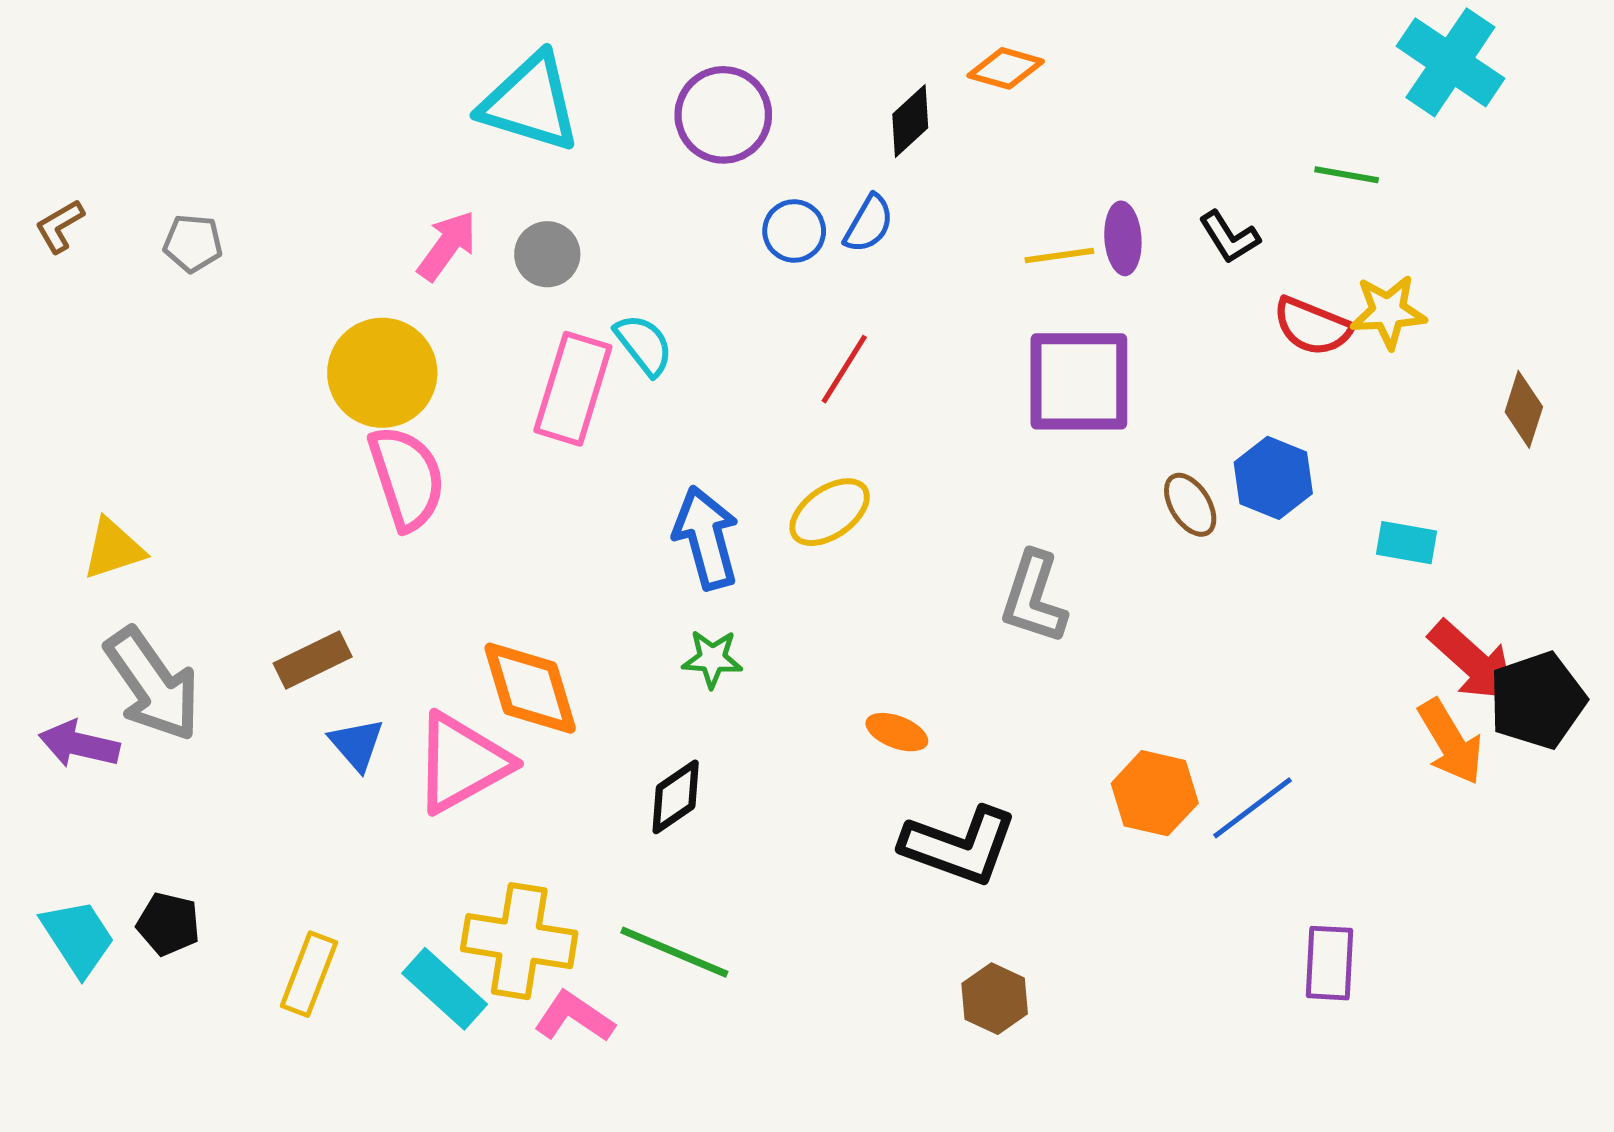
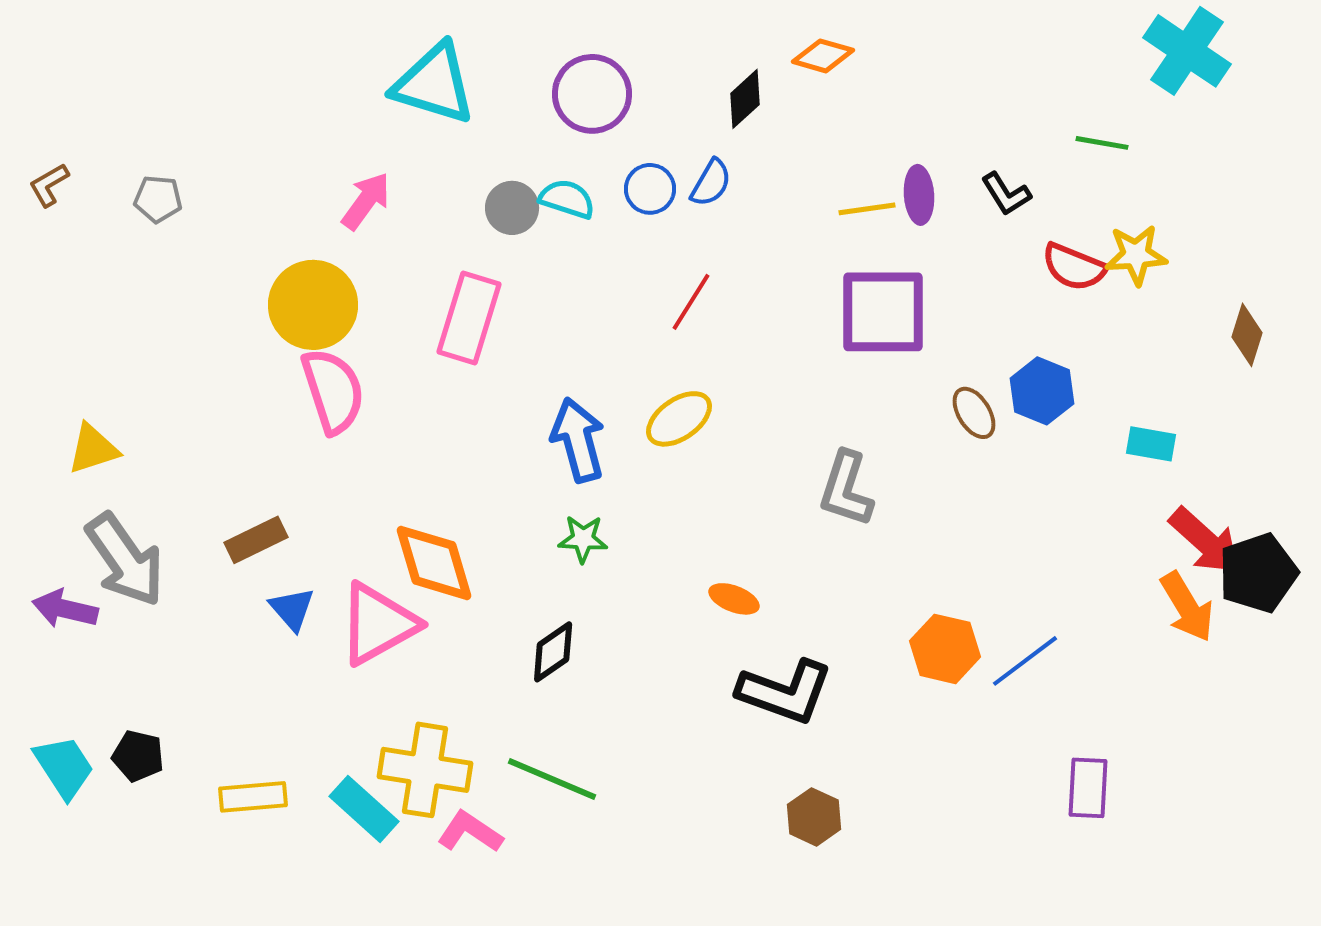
gray circle: (547, 254) -> (512, 208), moved
cyan semicircle: (644, 345) -> (567, 199), moved, turned -34
yellow rectangle: (309, 974) -> (253, 797), turned 64

